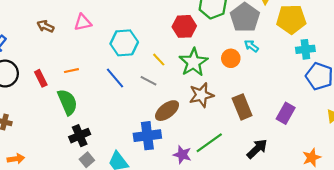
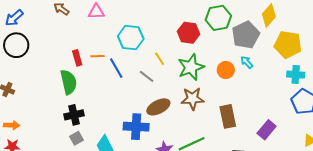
orange line: (71, 71) -> (98, 56), moved
red rectangle: (41, 78) -> (77, 58), moved

